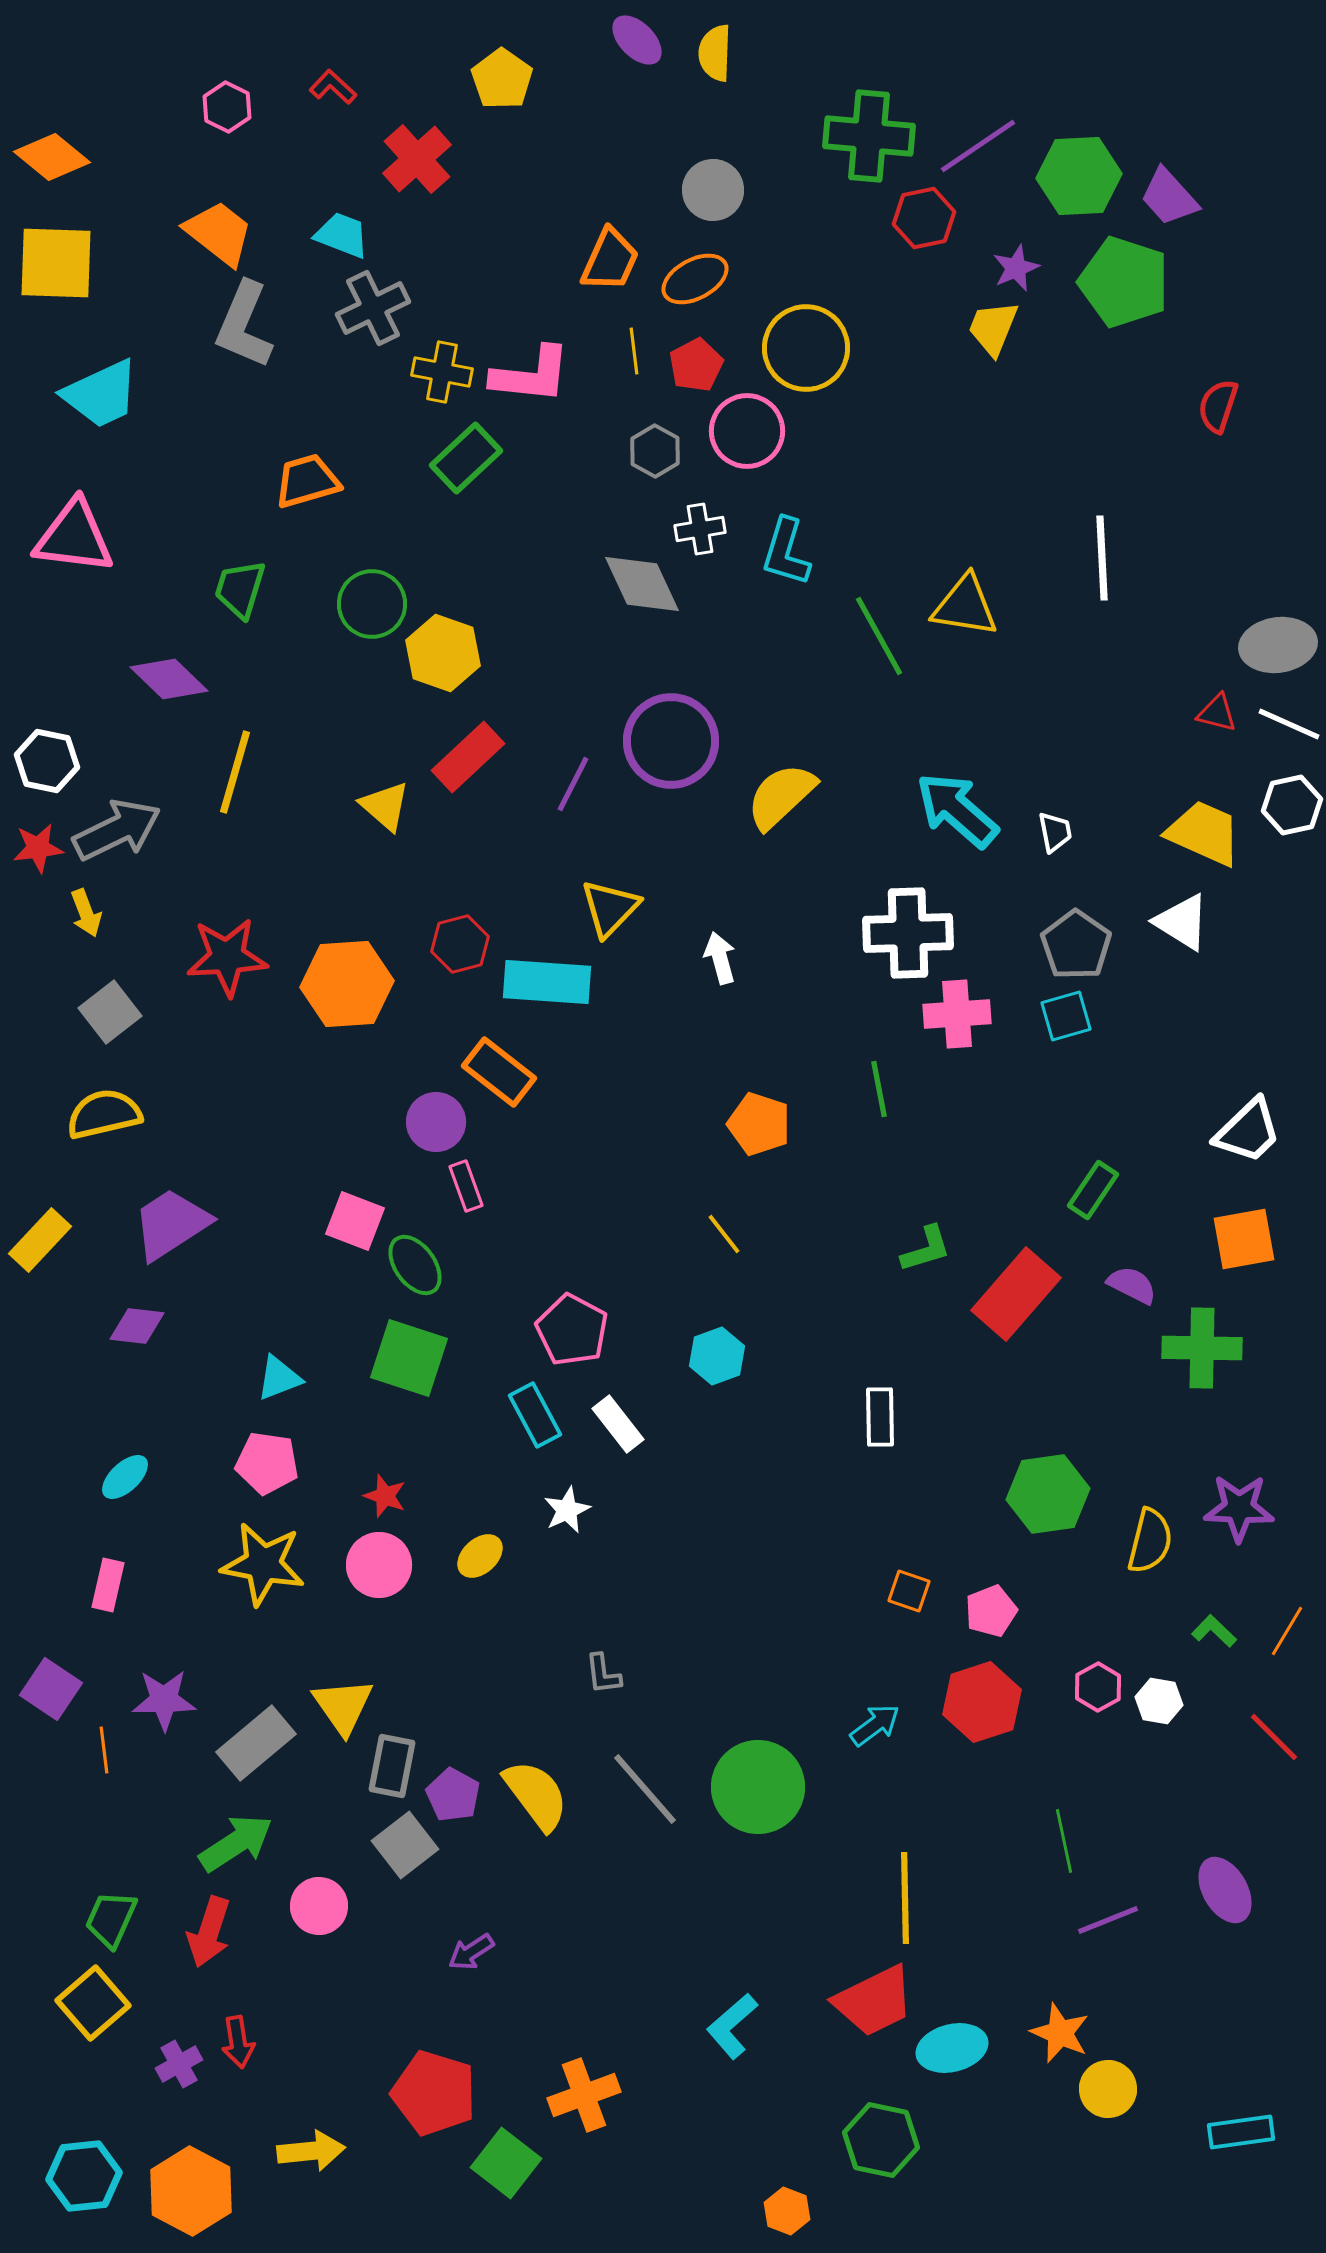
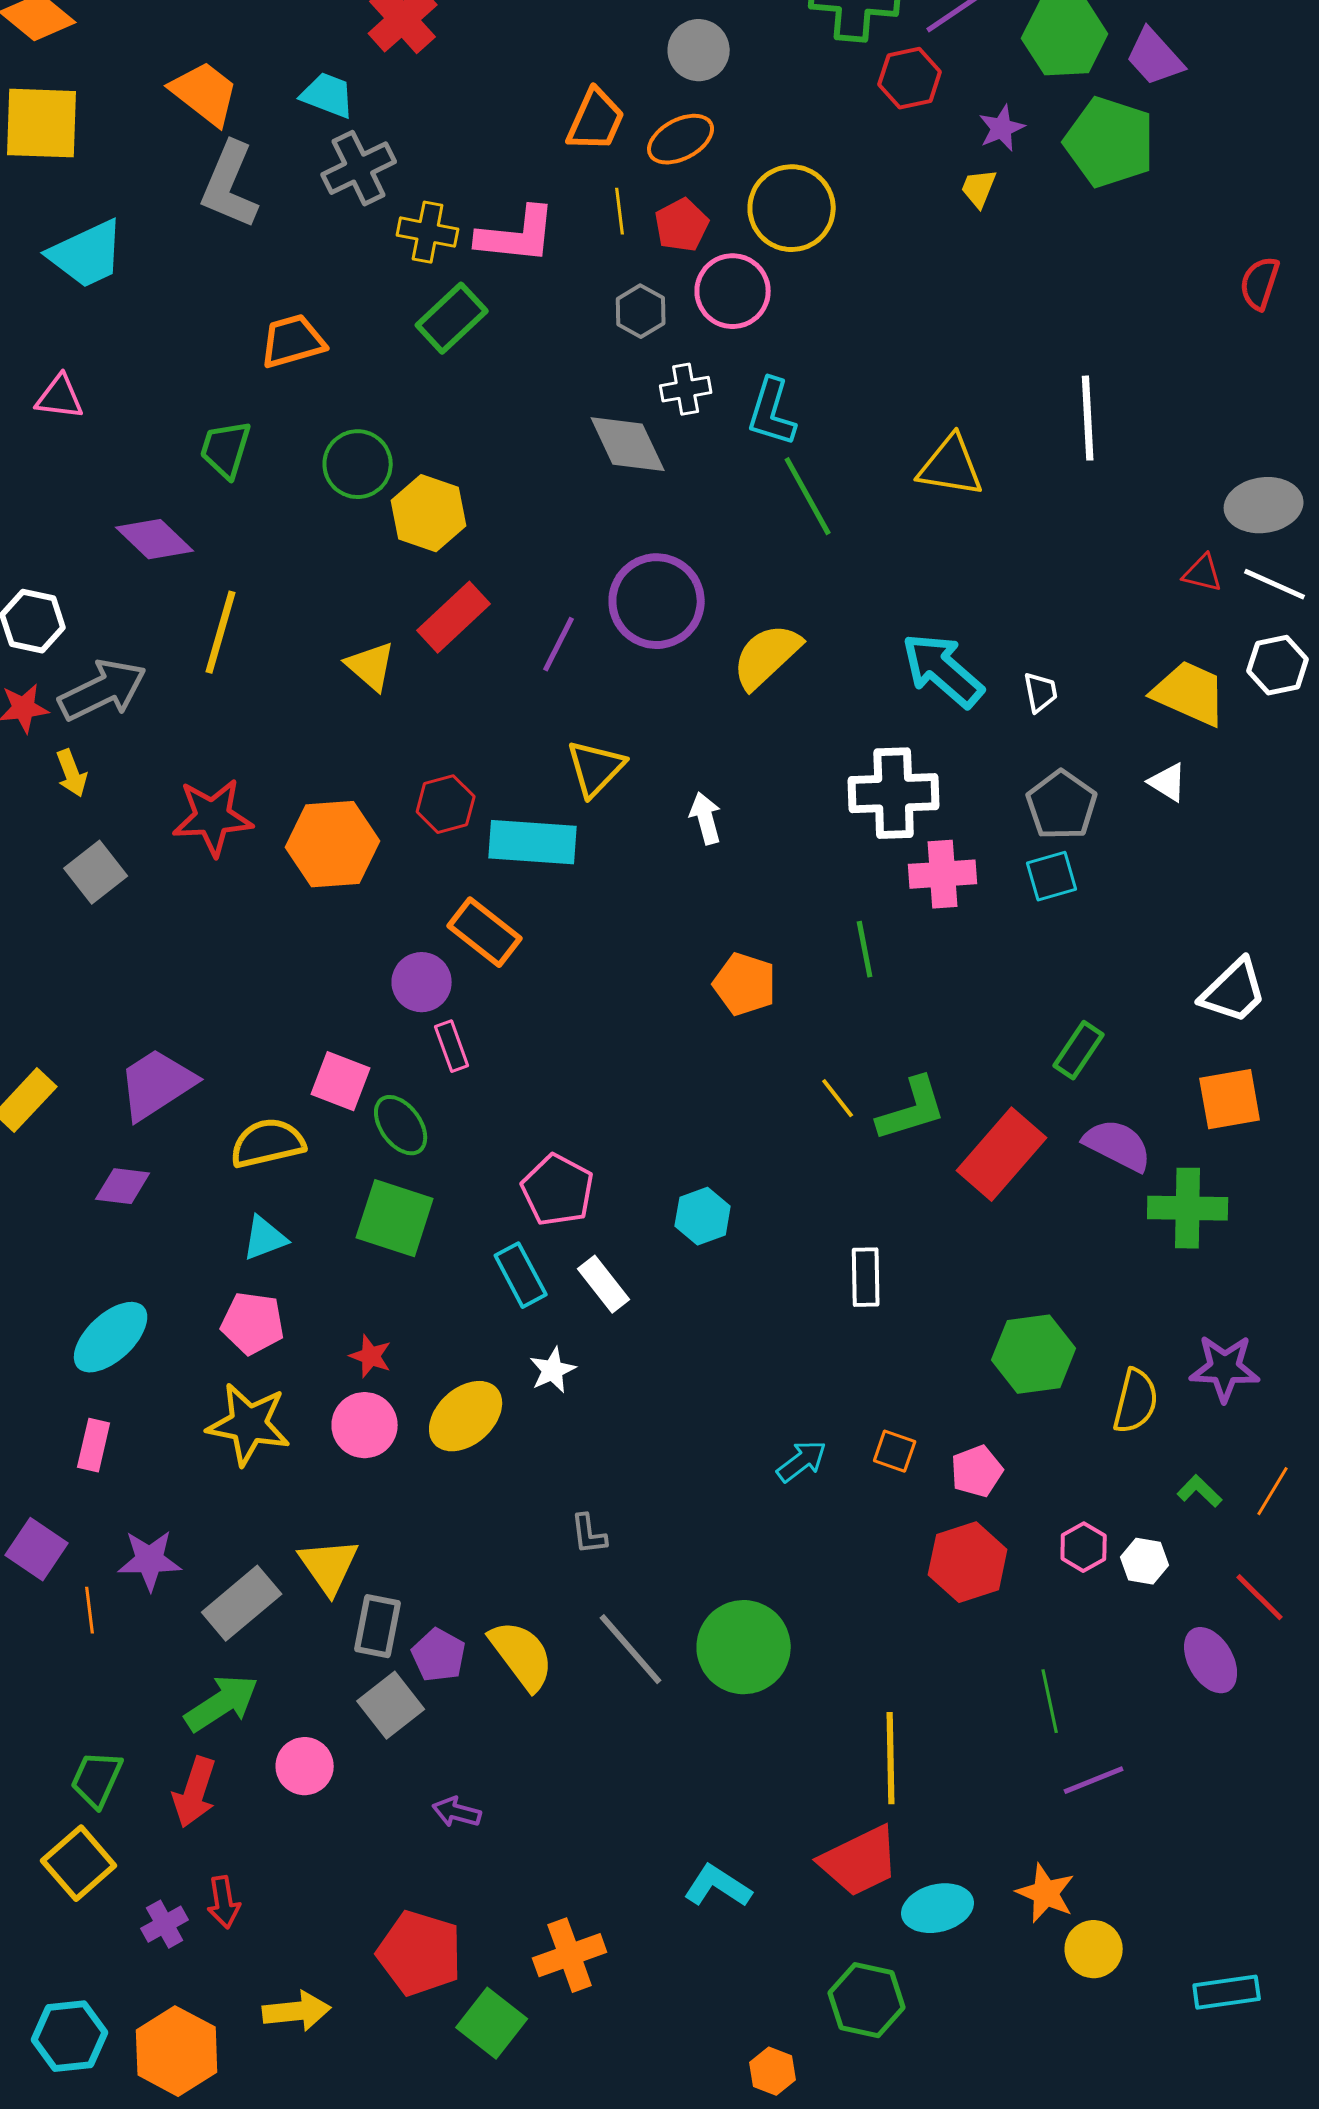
yellow trapezoid: (993, 328) -> (979, 188), size x0.7
red semicircle: (1218, 406) -> (1260, 283), moved
pink triangle: (74, 537) -> (60, 397), size x0.6
green line: (879, 636) -> (808, 496), moved
white triangle: (1182, 922) -> (1168, 782), size x0.7
yellow semicircle: (104, 1114) -> (268, 1143), moved
yellow line: (724, 1234) -> (838, 1098), moved
green L-shape: (926, 1249) -> (912, 1109), size x1.4
purple semicircle: (1132, 1285) -> (1118, 1145), size x1.4
cyan ellipse: (125, 1477) -> (111, 1337), size x1.6
yellow ellipse: (480, 1556) -> (466, 1416), size x1.6
cyan arrow: (875, 1725) -> (802, 1461), moved
purple ellipse: (1225, 1890) -> (1211, 1660), moved
purple arrow: (471, 1952) -> (457, 1812), turned 48
cyan L-shape: (732, 2026) -> (718, 1886), turned 74

